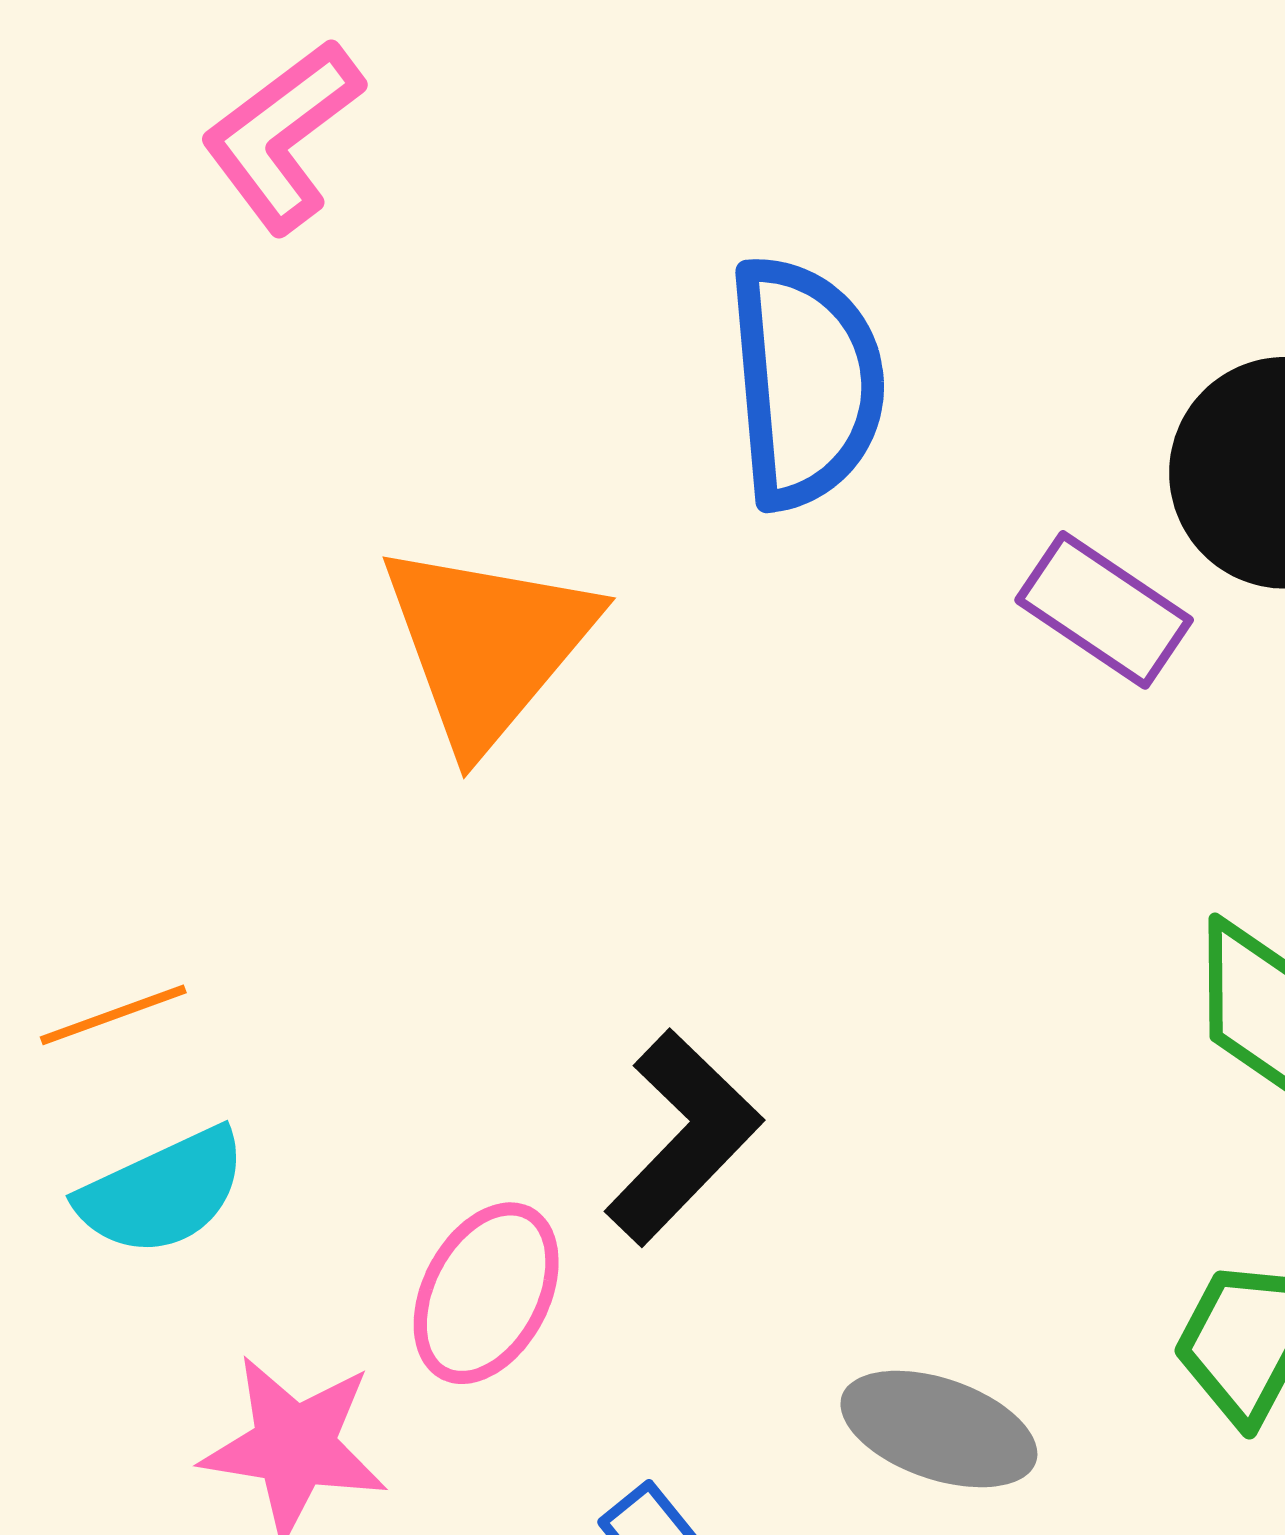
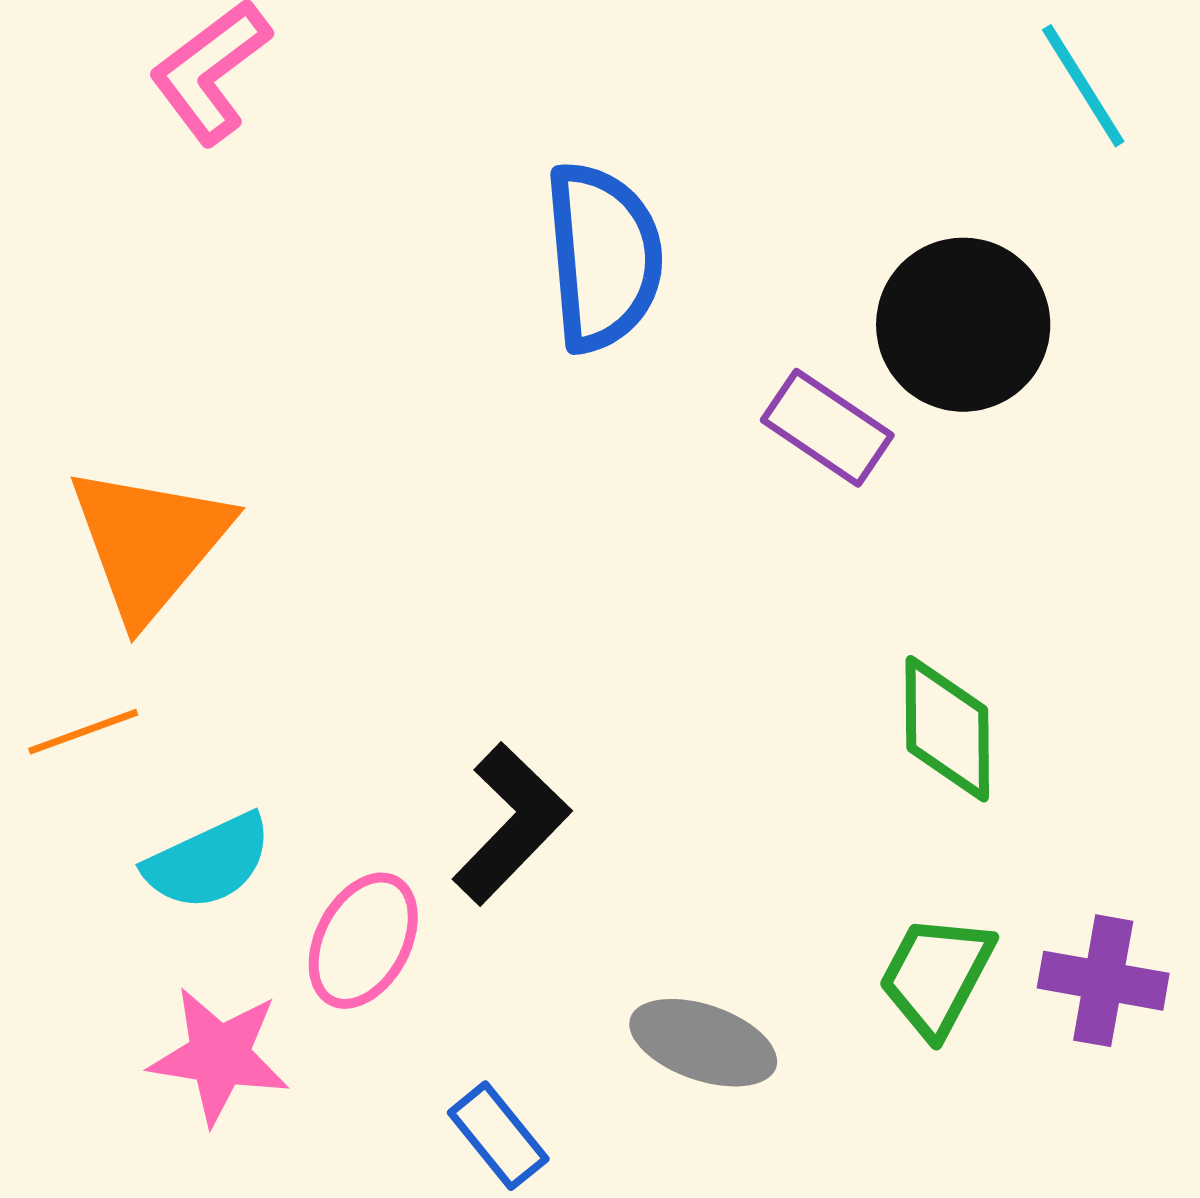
orange triangle: (487, 645) -> (149, 543), moved
cyan semicircle: (162, 1192) -> (208, 862), moved

